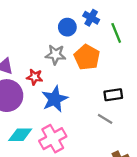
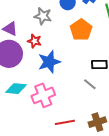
gray star: (56, 55) -> (43, 16), moved

